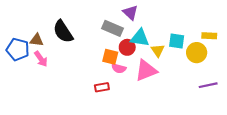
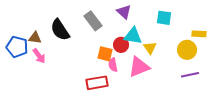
gray rectangle: (112, 28) -> (93, 21), moved, turned 30
cyan square: (177, 41) -> (164, 18), moved
pink semicircle: (119, 68) -> (113, 65), turned 64
purple line: (208, 85) -> (190, 75), moved
red rectangle: (102, 87) -> (97, 83), size x1.5

